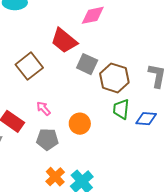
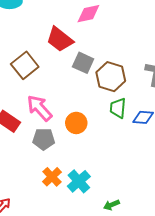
pink arrow: (44, 108) -> (40, 108), size x1.8

